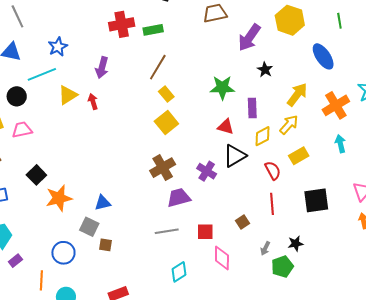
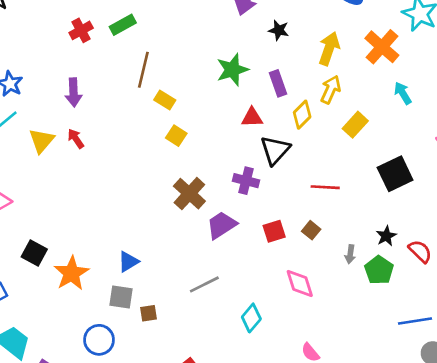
red cross: (122, 24) -> (81, 30), size x0.7
yellow square: (166, 123) -> (176, 136), size x0.7
red semicircle: (273, 171) -> (420, 251), moved
red line: (272, 204) -> (325, 187), moved, turned -65
gray line: (167, 231) -> (204, 284), moved
red square: (205, 232) -> (274, 231), moved

